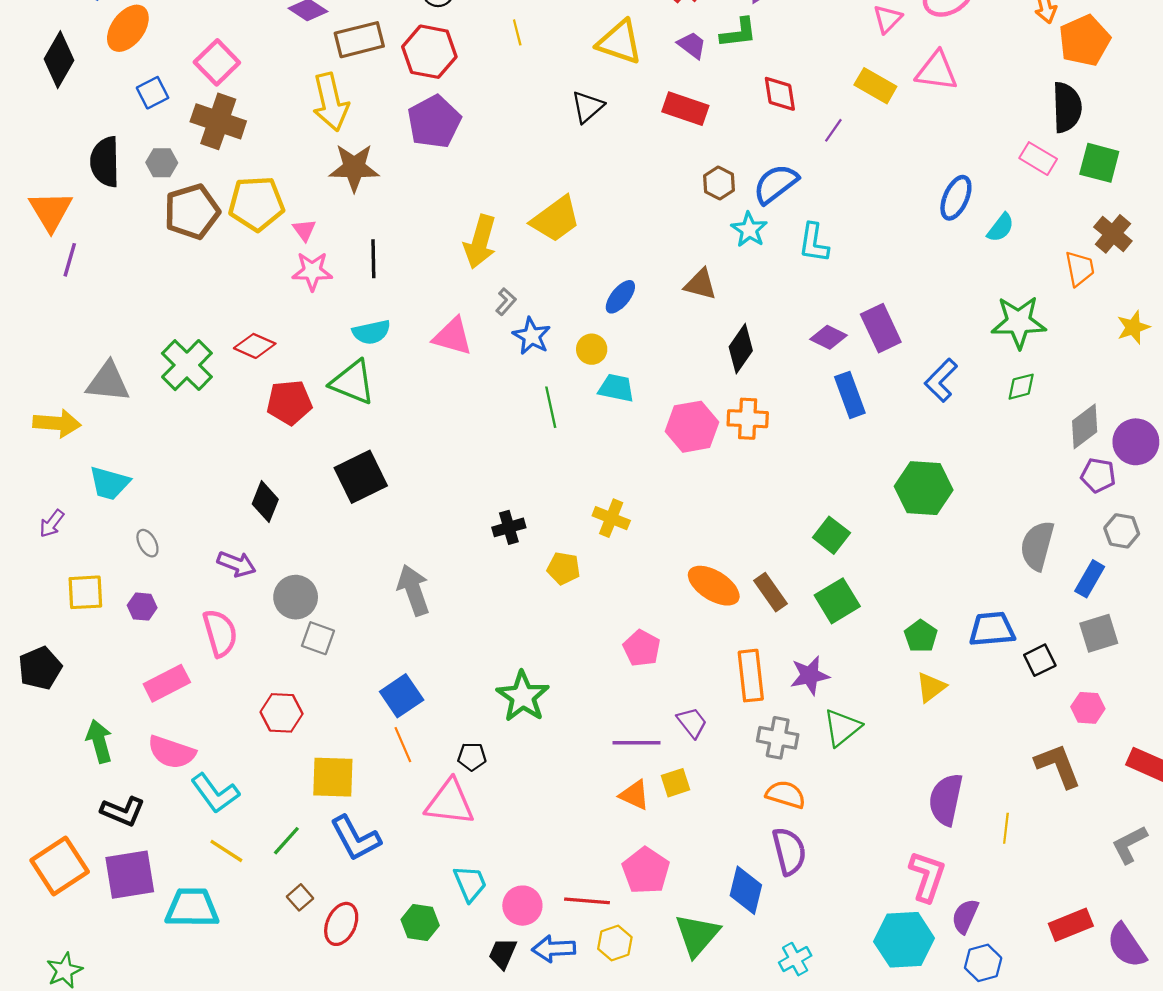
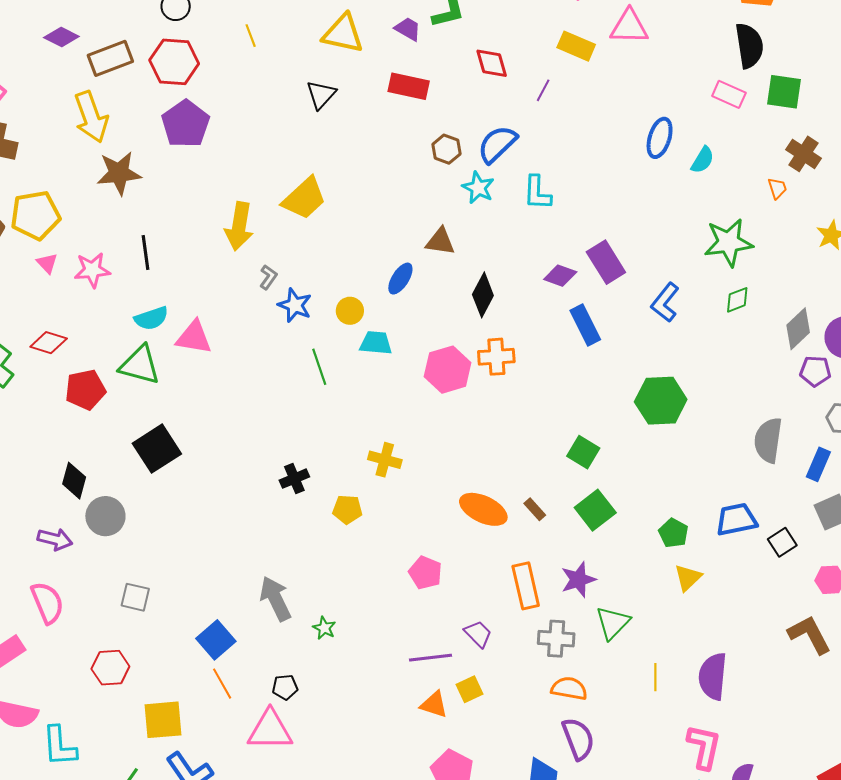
pink triangle: (304, 230) -> (47, 263), moved
orange trapezoid: (1080, 269) -> (777, 188), size x0.7
blue ellipse: (620, 297) -> (400, 279), moved
pink triangle: (453, 336) -> (194, 337), moved
gray arrow: (413, 590) -> (275, 599), moved
brown rectangle: (770, 592) -> (535, 509), size x0.7
gray circle: (296, 597) -> (105, 516), moved
green star: (523, 696) -> (324, 628), size x0.5
cyan L-shape: (215, 793) -> (59, 746), turned 39
yellow line: (1006, 828) -> (655, 677), moved

